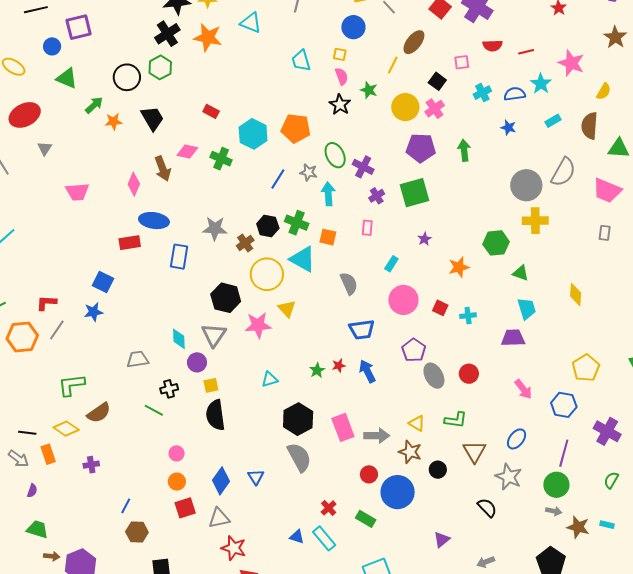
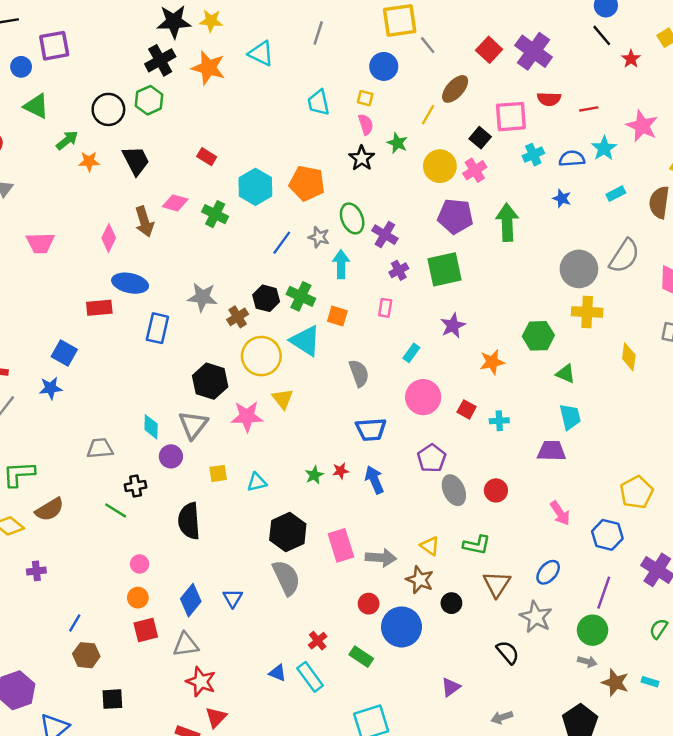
pink square: (462, 62) -> (511, 117), size x1.8
green arrow: (464, 150) -> (507, 222), size x1.4
purple star: (424, 239) -> (453, 326), size x1.5
yellow diamond: (576, 294) -> (629, 357), moved
yellow square: (211, 385) -> (218, 473), moved

